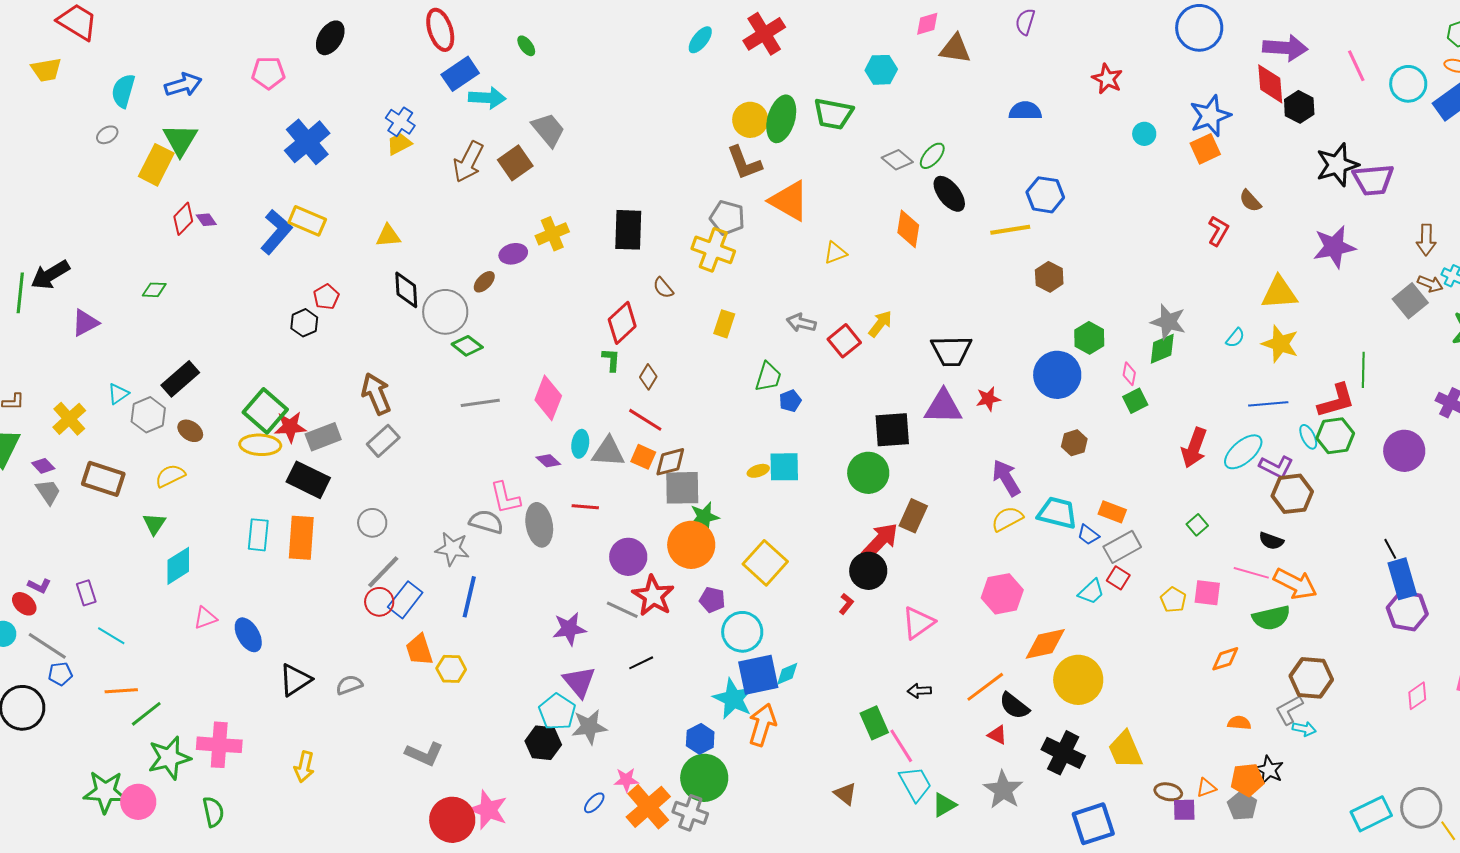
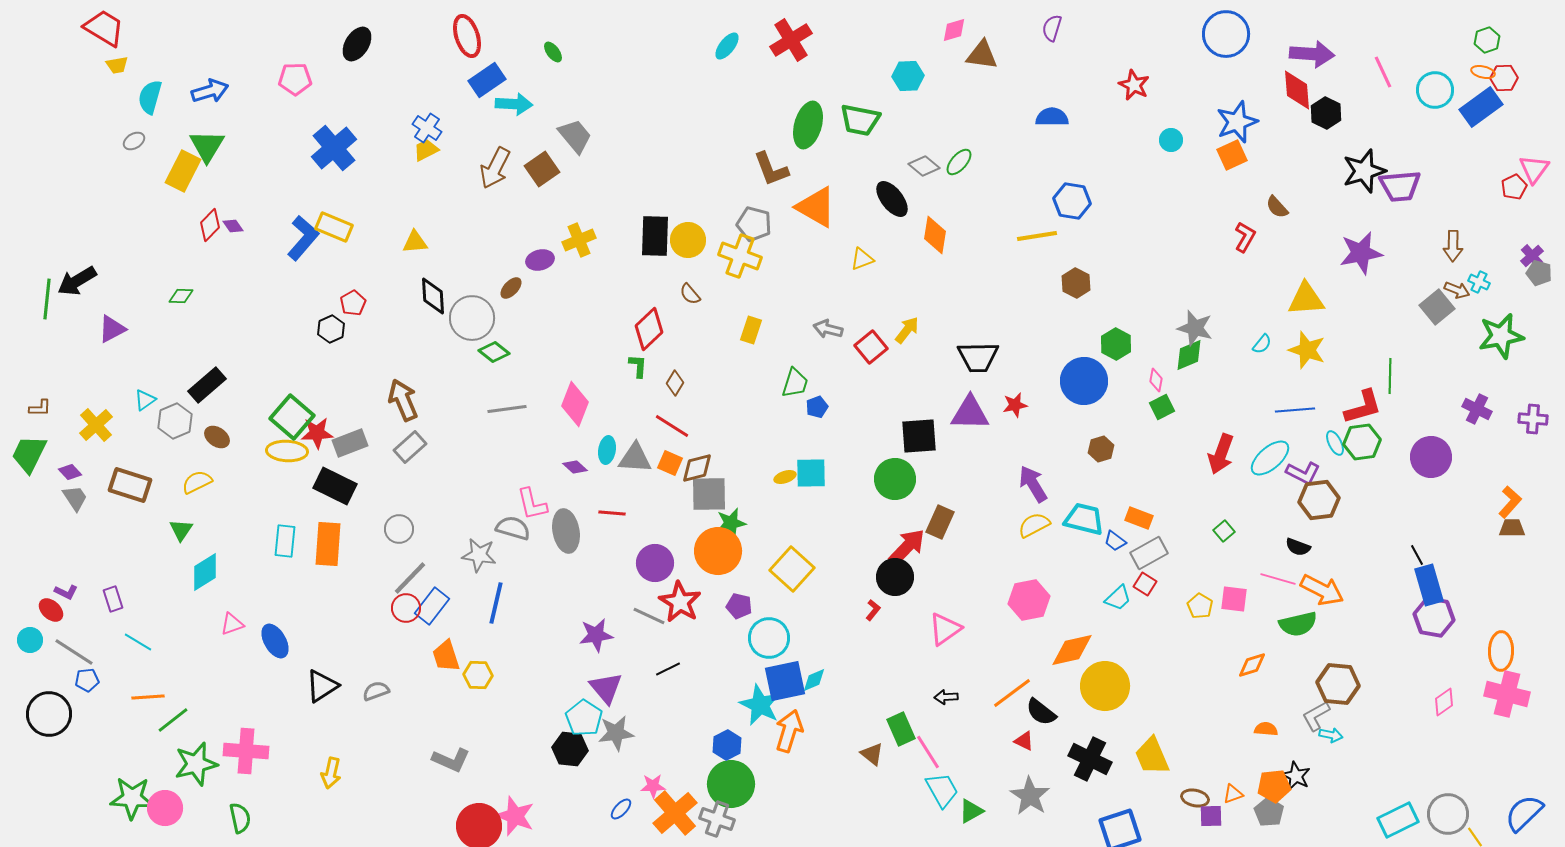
yellow trapezoid: (46, 70) -> (117, 65), moved, size x0.7
yellow circle: (750, 120) -> (688, 240), moved
black ellipse: (949, 194) -> (892, 199), moved
brown triangle: (845, 794) -> (872, 754), moved

